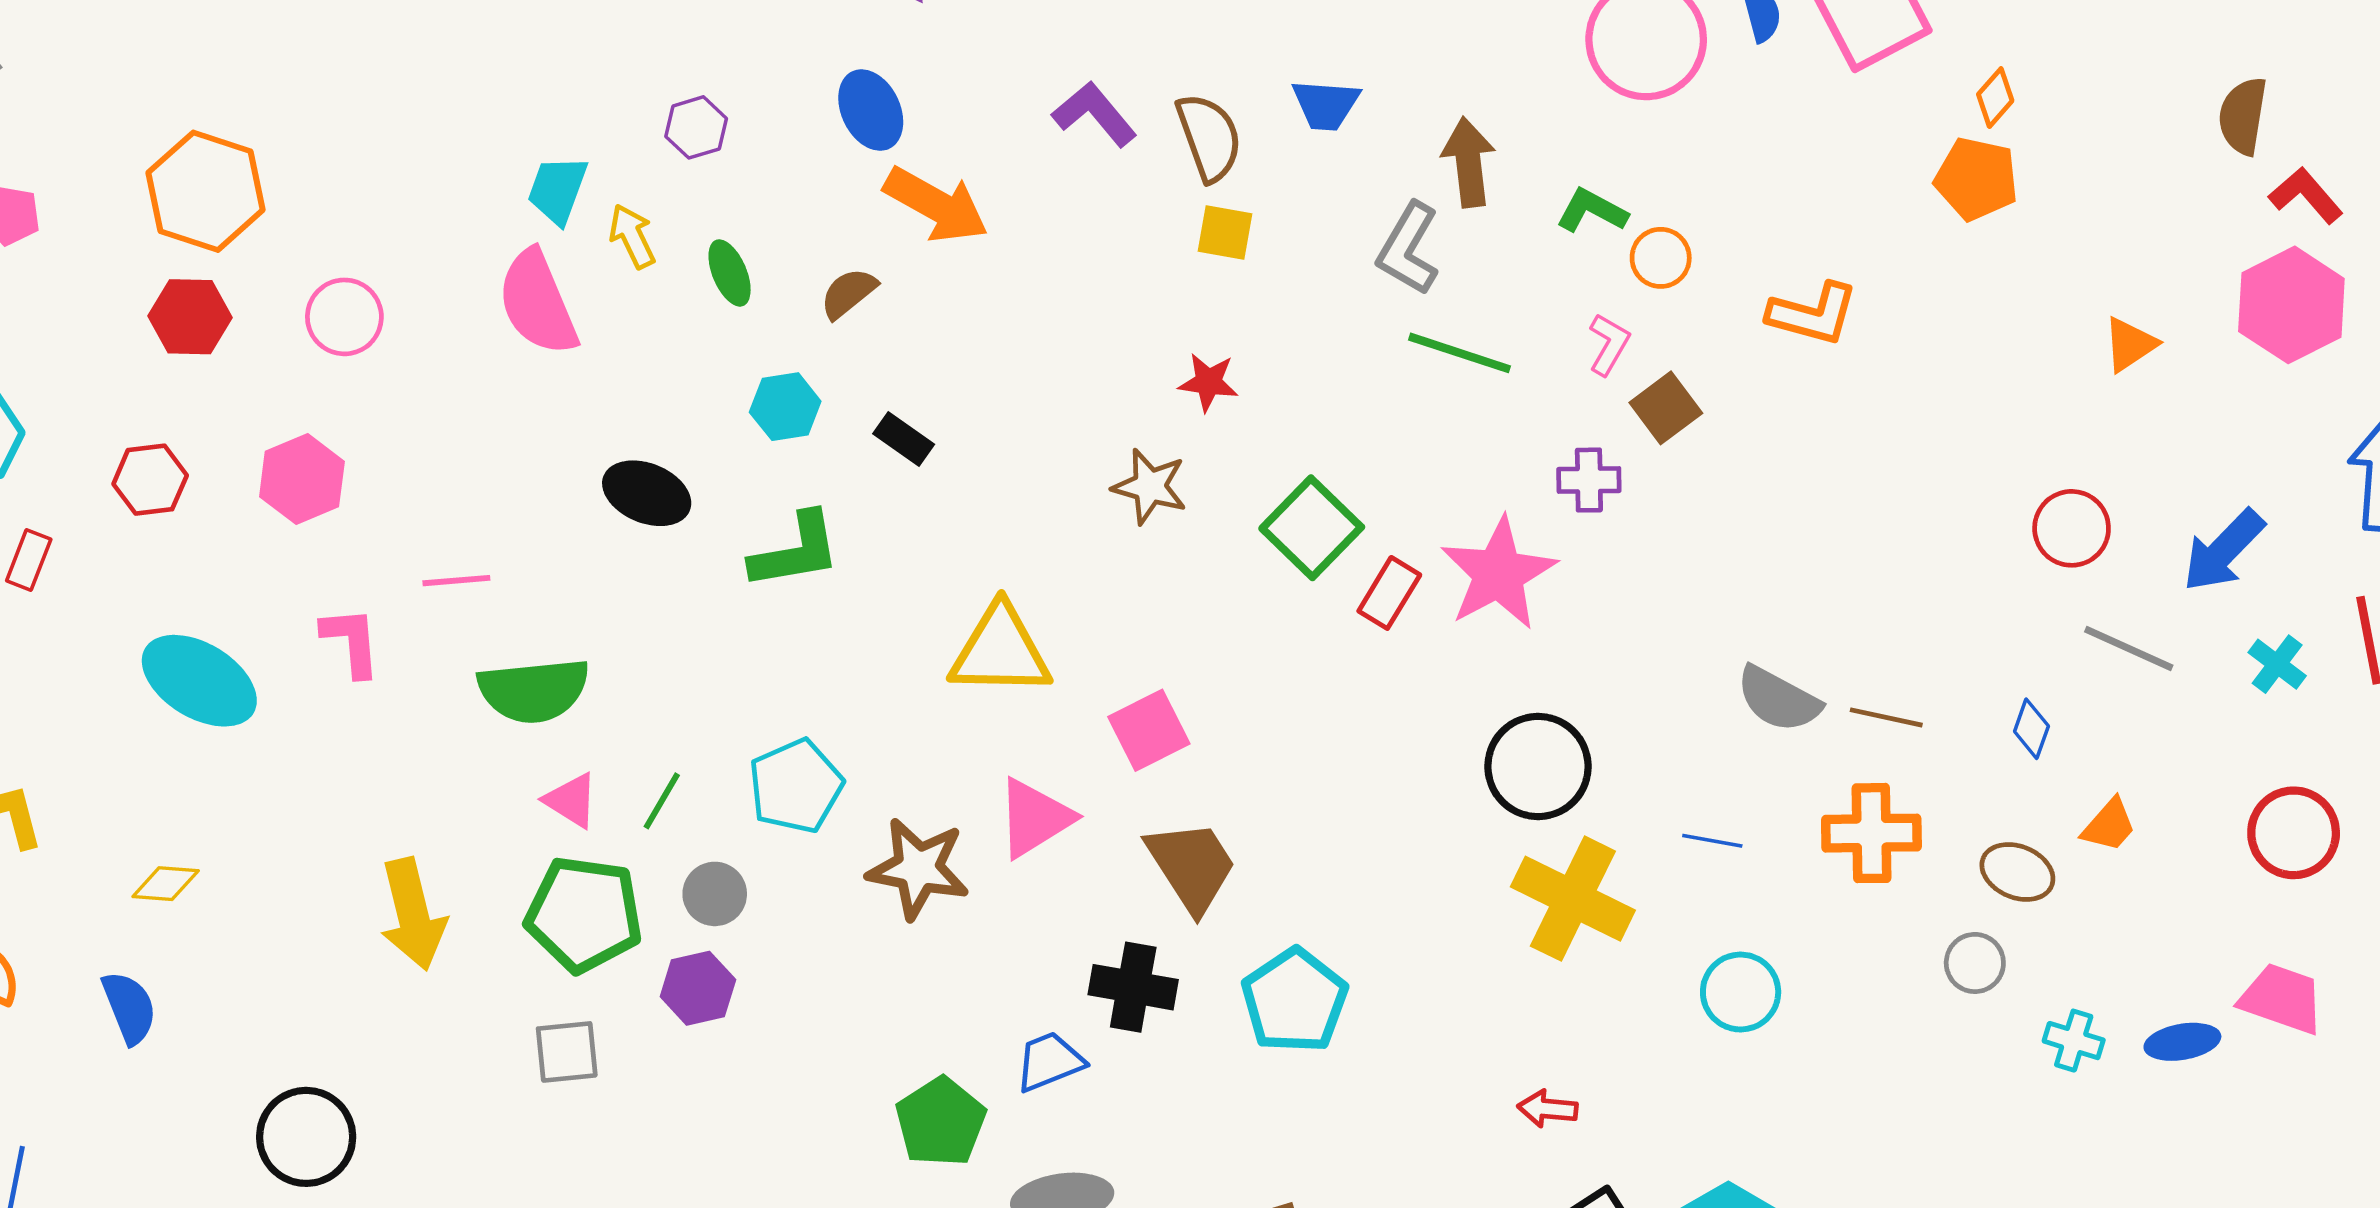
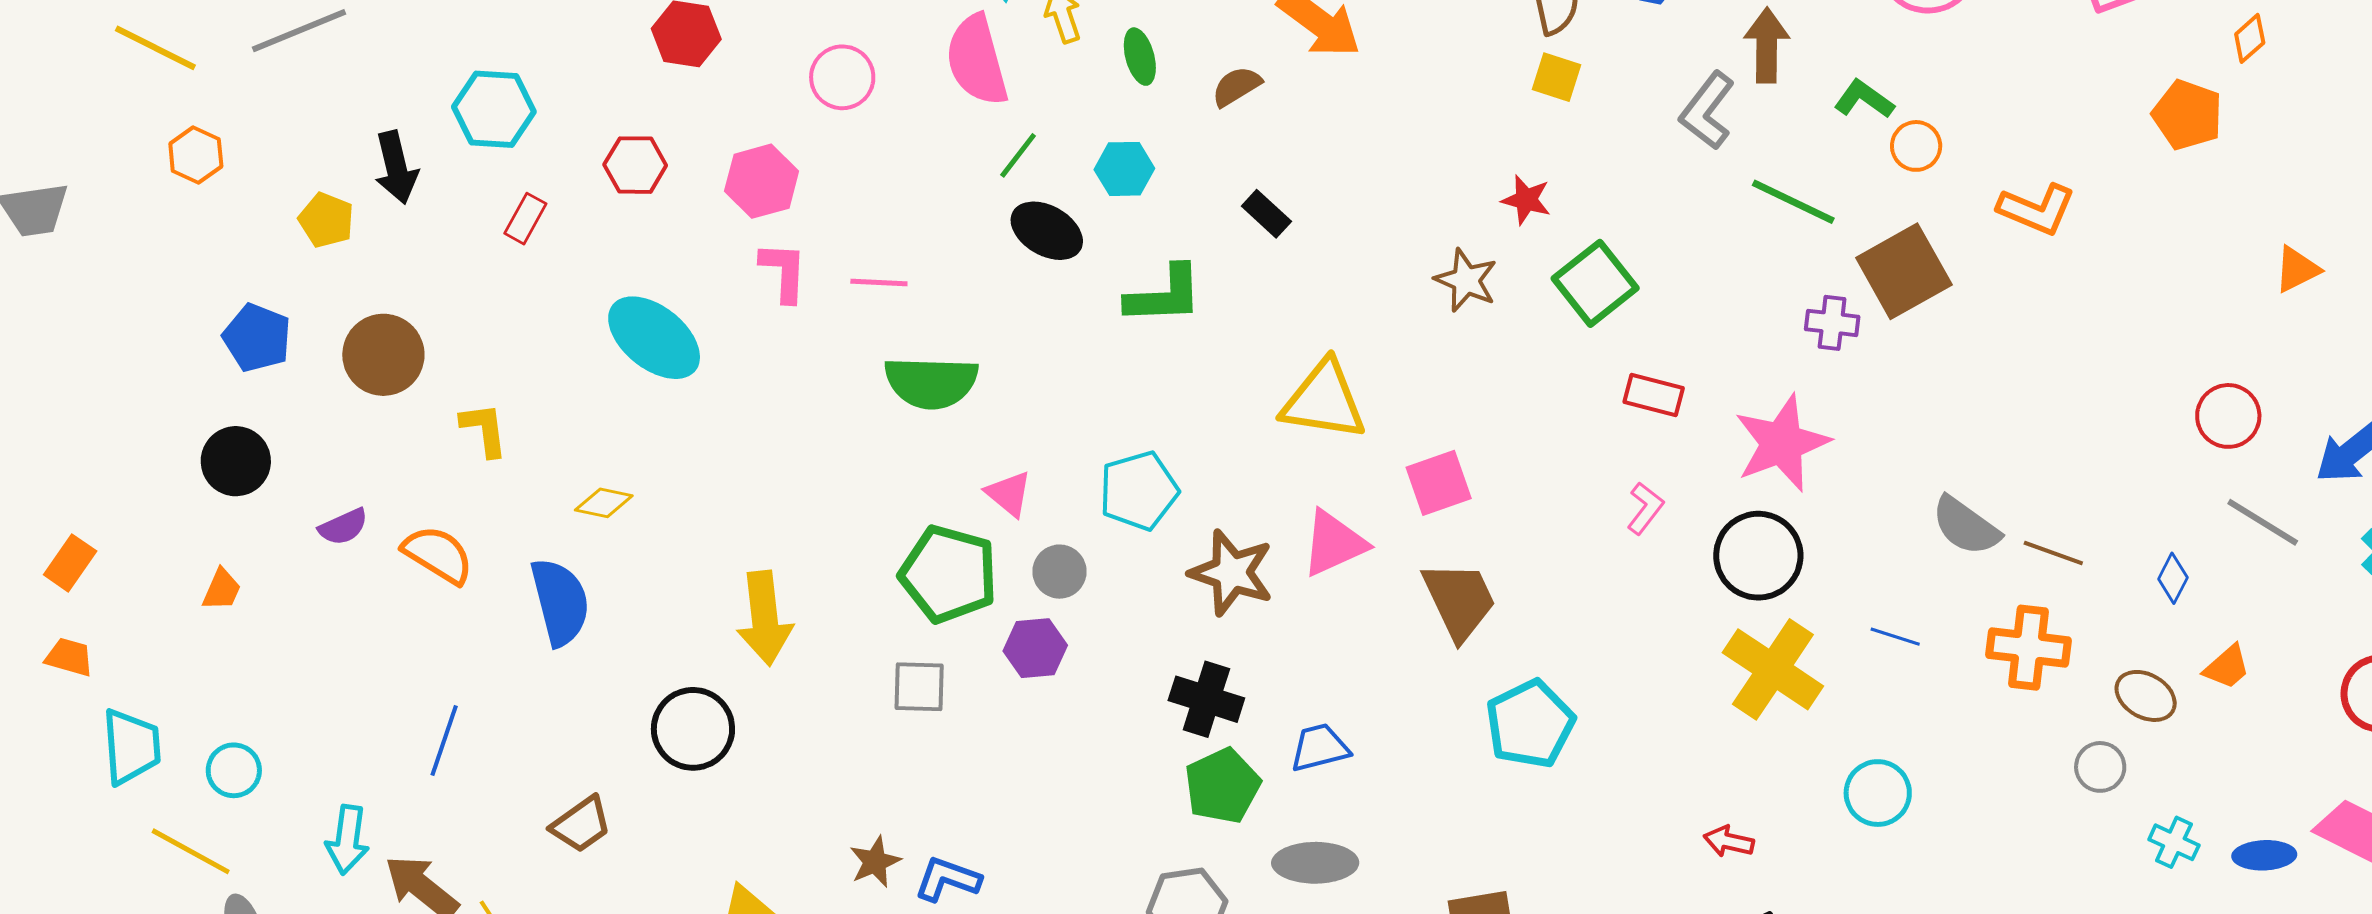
orange diamond: (1995, 98) -> (2250, 38), moved
pink circle: (344, 317) -> (842, 77), moved
pink L-shape: (1609, 344) -> (1645, 508), moved
green line: (1459, 353) -> (1793, 202), moved
cyan hexagon: (785, 407) -> (1124, 169), moved
brown square: (1666, 408) -> (1904, 271), size x1.6
green square: (1312, 528) -> (1595, 283), moved
pink star: (1498, 574) -> (1782, 443), moved
red rectangle: (1389, 593) -> (1654, 395), turned 66
pink L-shape: (351, 641) -> (784, 272), moved
pink triangle: (571, 800) -> (1009, 494), moved
green line: (662, 801) -> (1018, 155), moved
yellow arrow: (413, 914) -> (764, 618), moved
black cross: (1133, 987) -> (1206, 699), moved
cyan circle: (1741, 992) -> (1878, 793), moved
blue semicircle: (129, 1007) -> (560, 602), size x1.4

